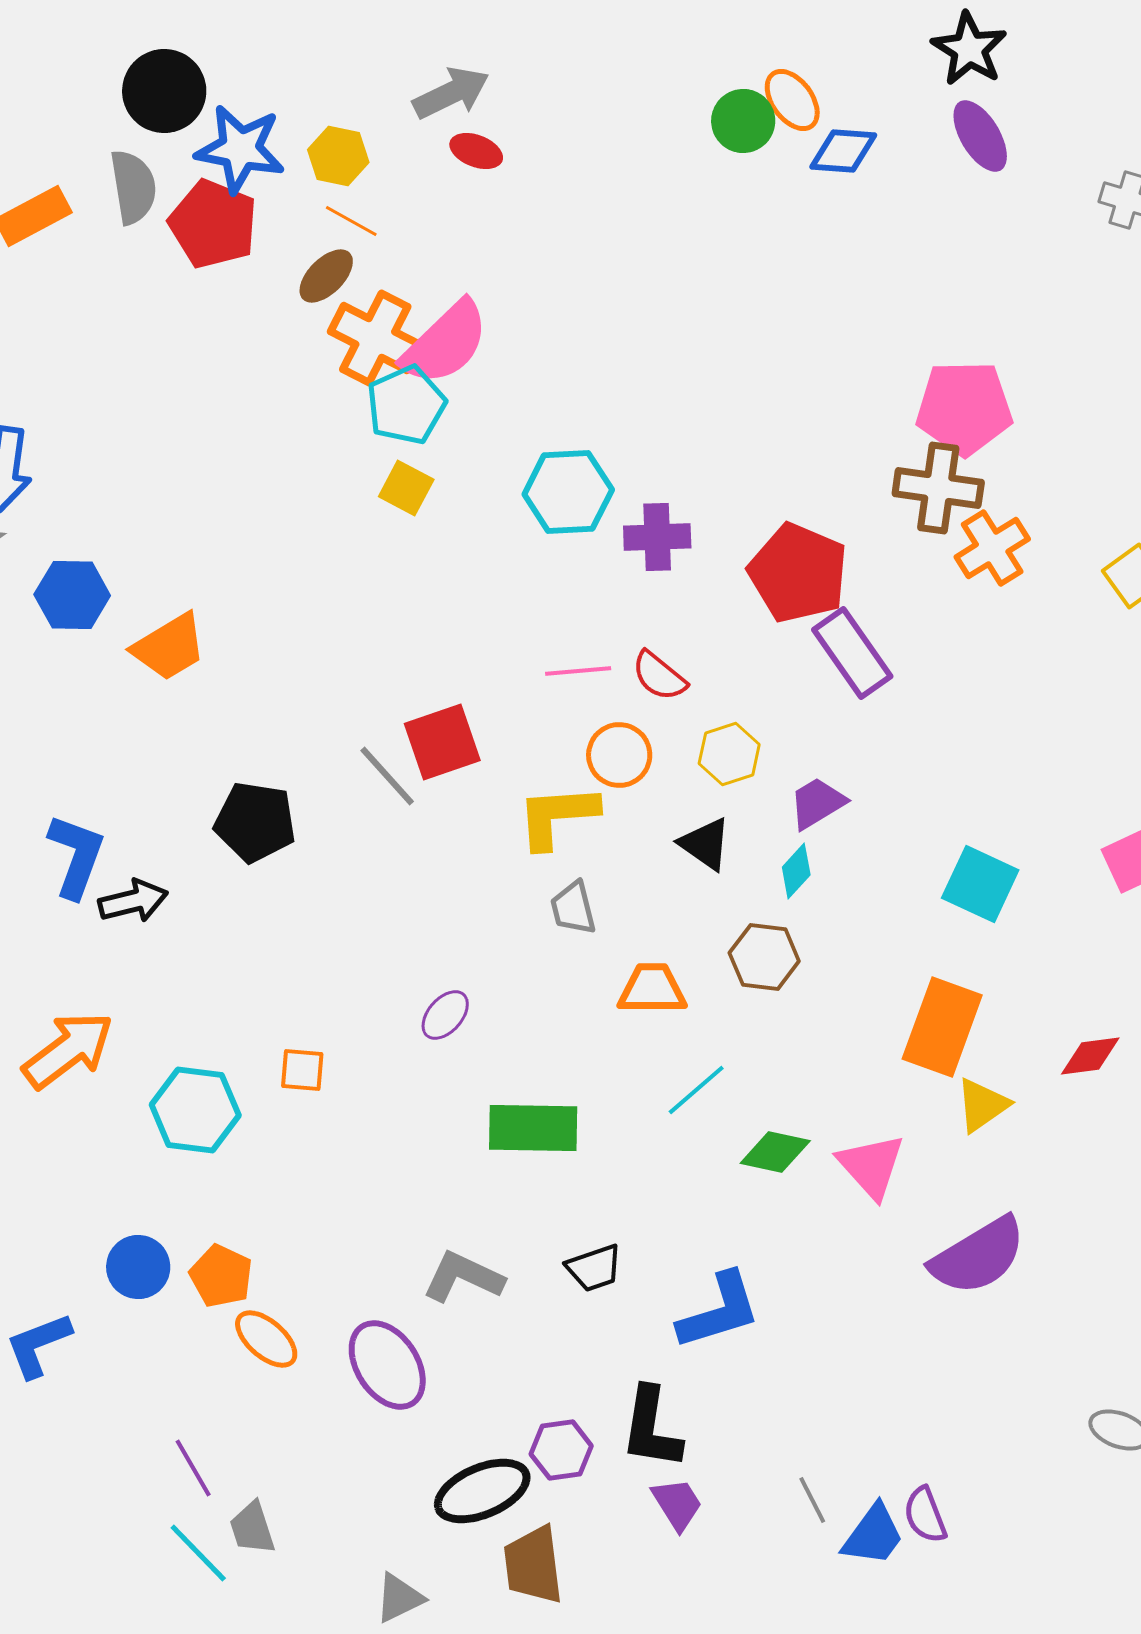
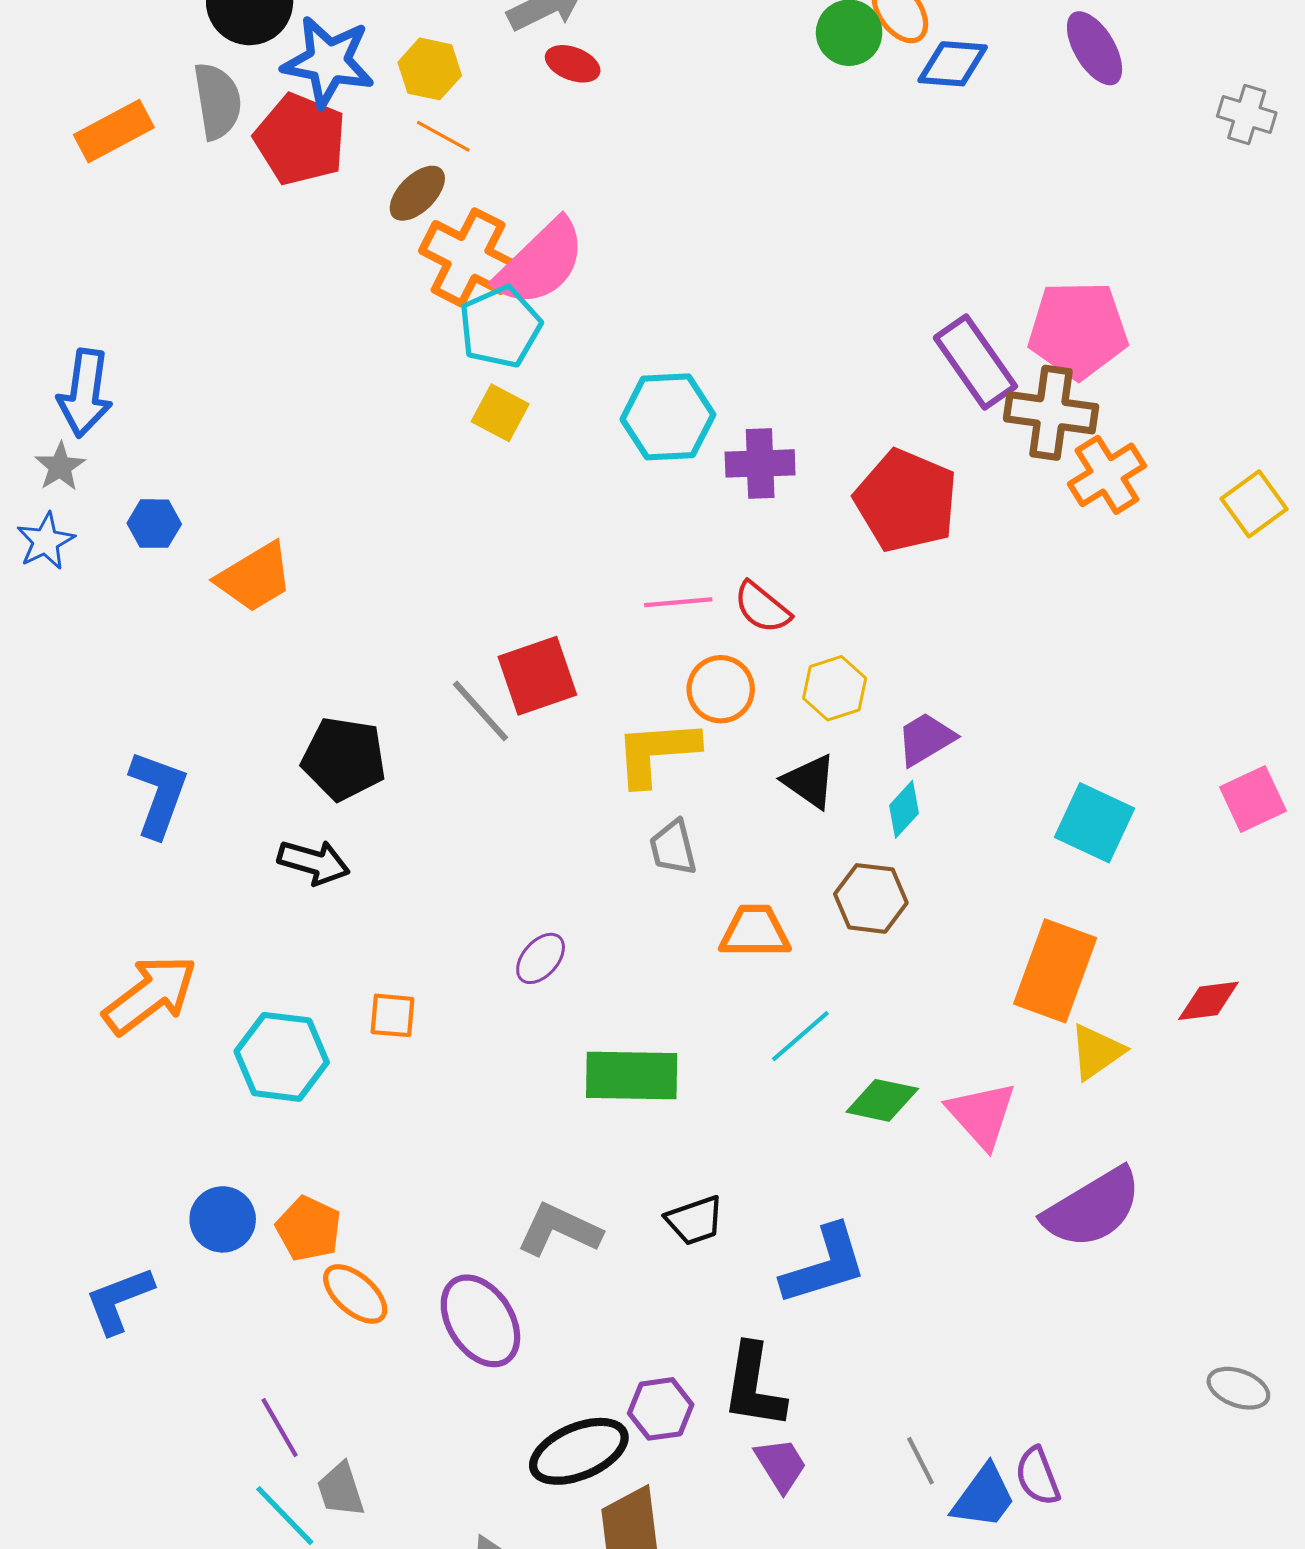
blue hexagon: (72, 595) -> (154, 524), size x0.7
purple rectangle: (852, 653) -> (975, 362), moved
black arrow: (133, 901) -> (314, 862), moved, turned 30

